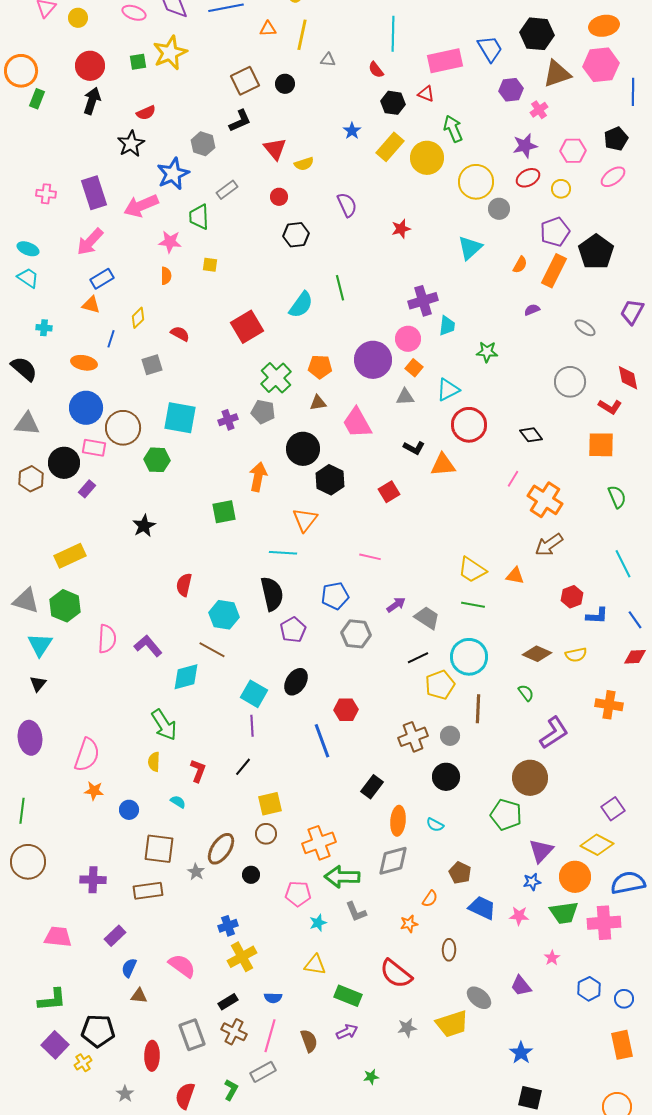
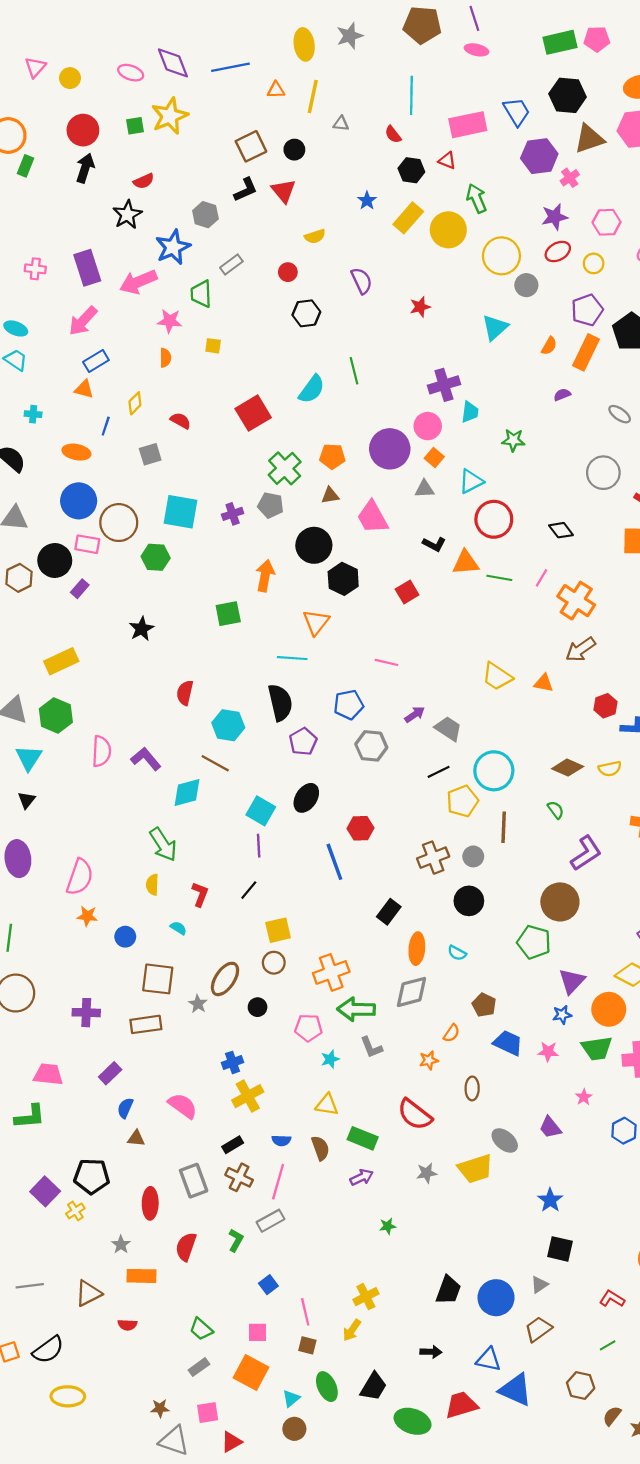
purple hexagon: (511, 90) -> (539, 156), size x1.4
red triangle: (275, 149) -> (284, 191), moved
green line: (473, 605) -> (499, 578), moved
green L-shape: (52, 1000) -> (30, 1117), moved
brown semicircle: (309, 1041) -> (320, 1148), moved

